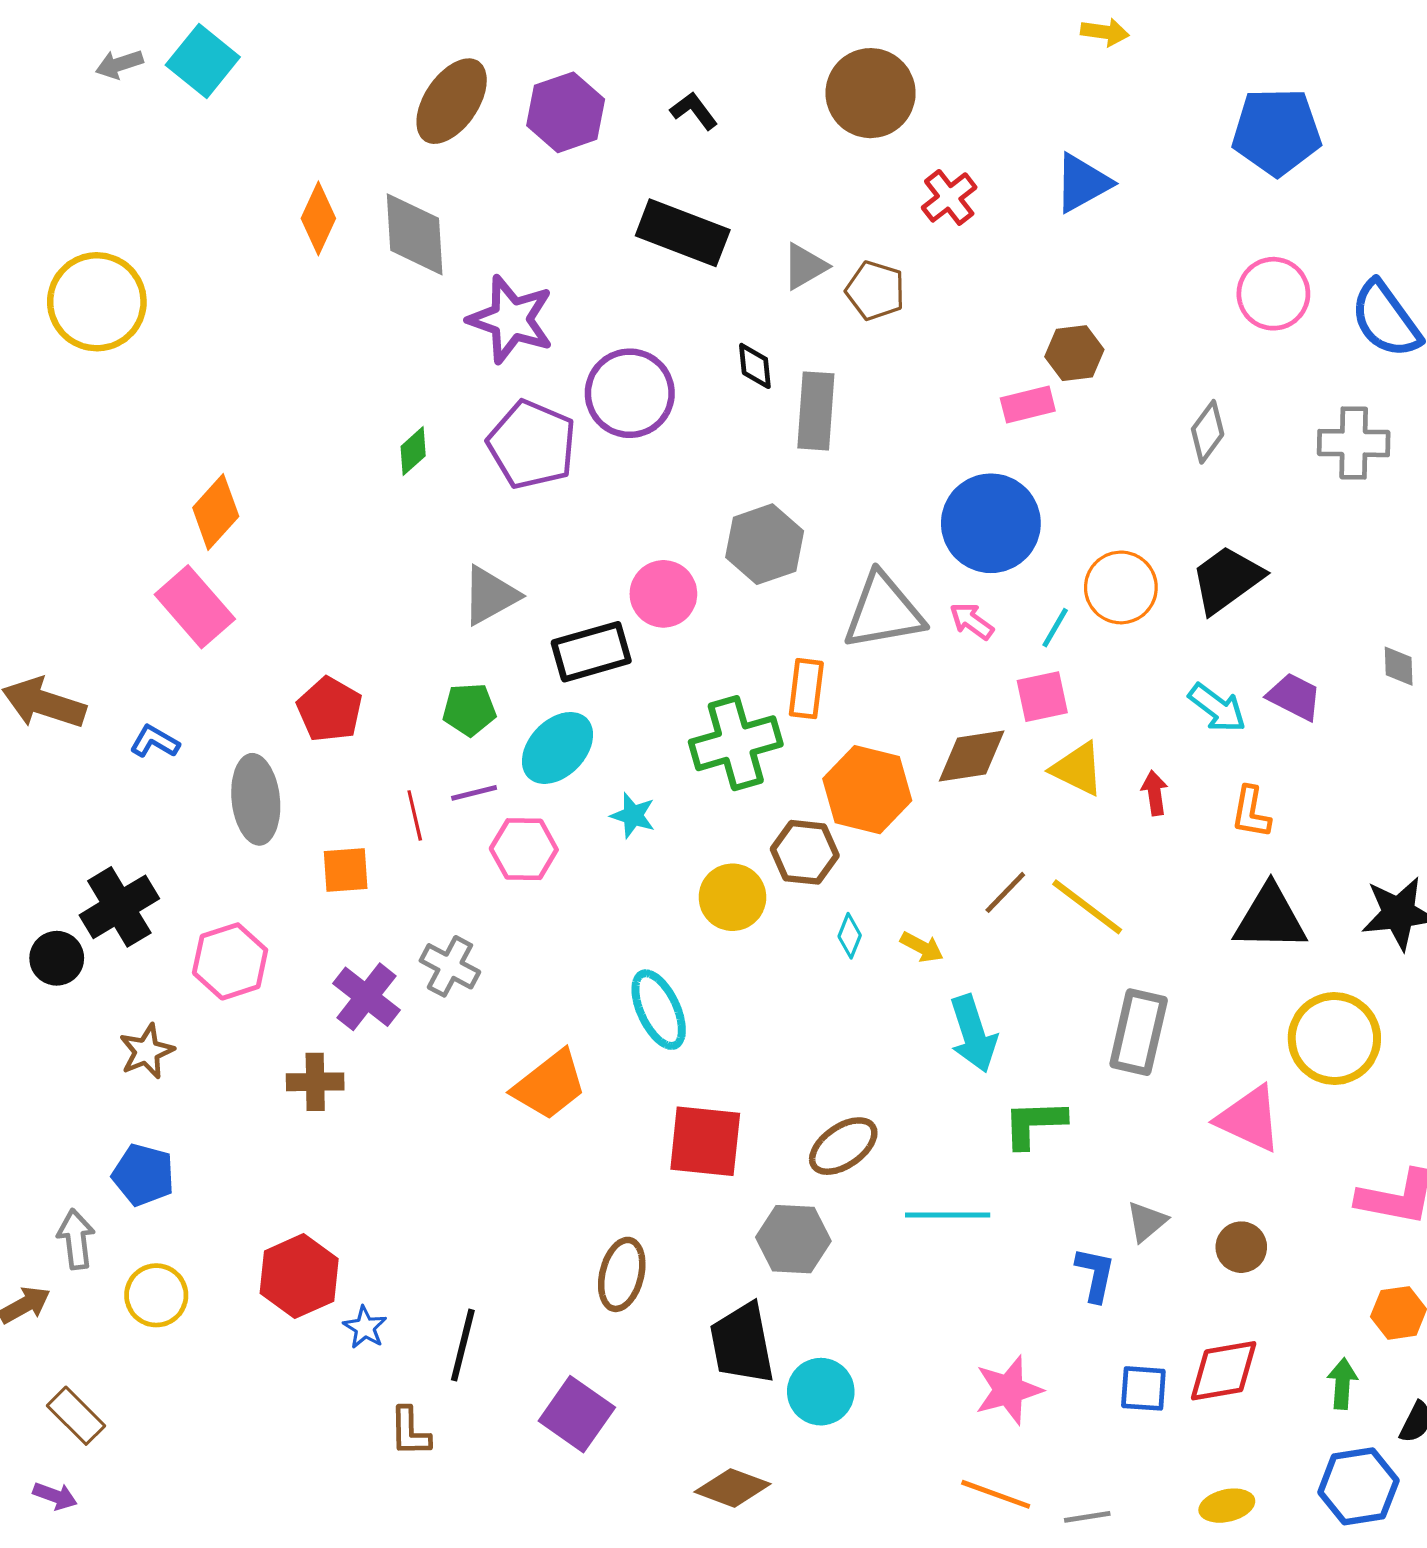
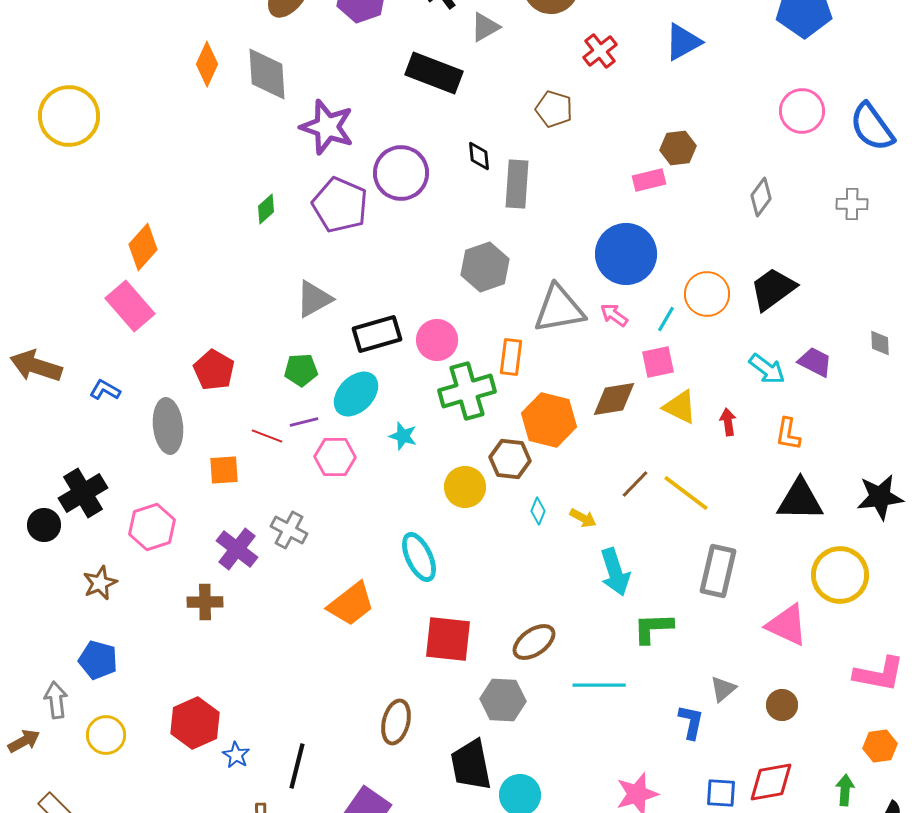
gray triangle: (805, 266) -> (485, 27), moved
gray cross: (1354, 443) -> (852, 204), size x0.7
pink circle: (663, 594) -> (437, 340), moved
red line: (415, 815) -> (267, 436), turned -56

